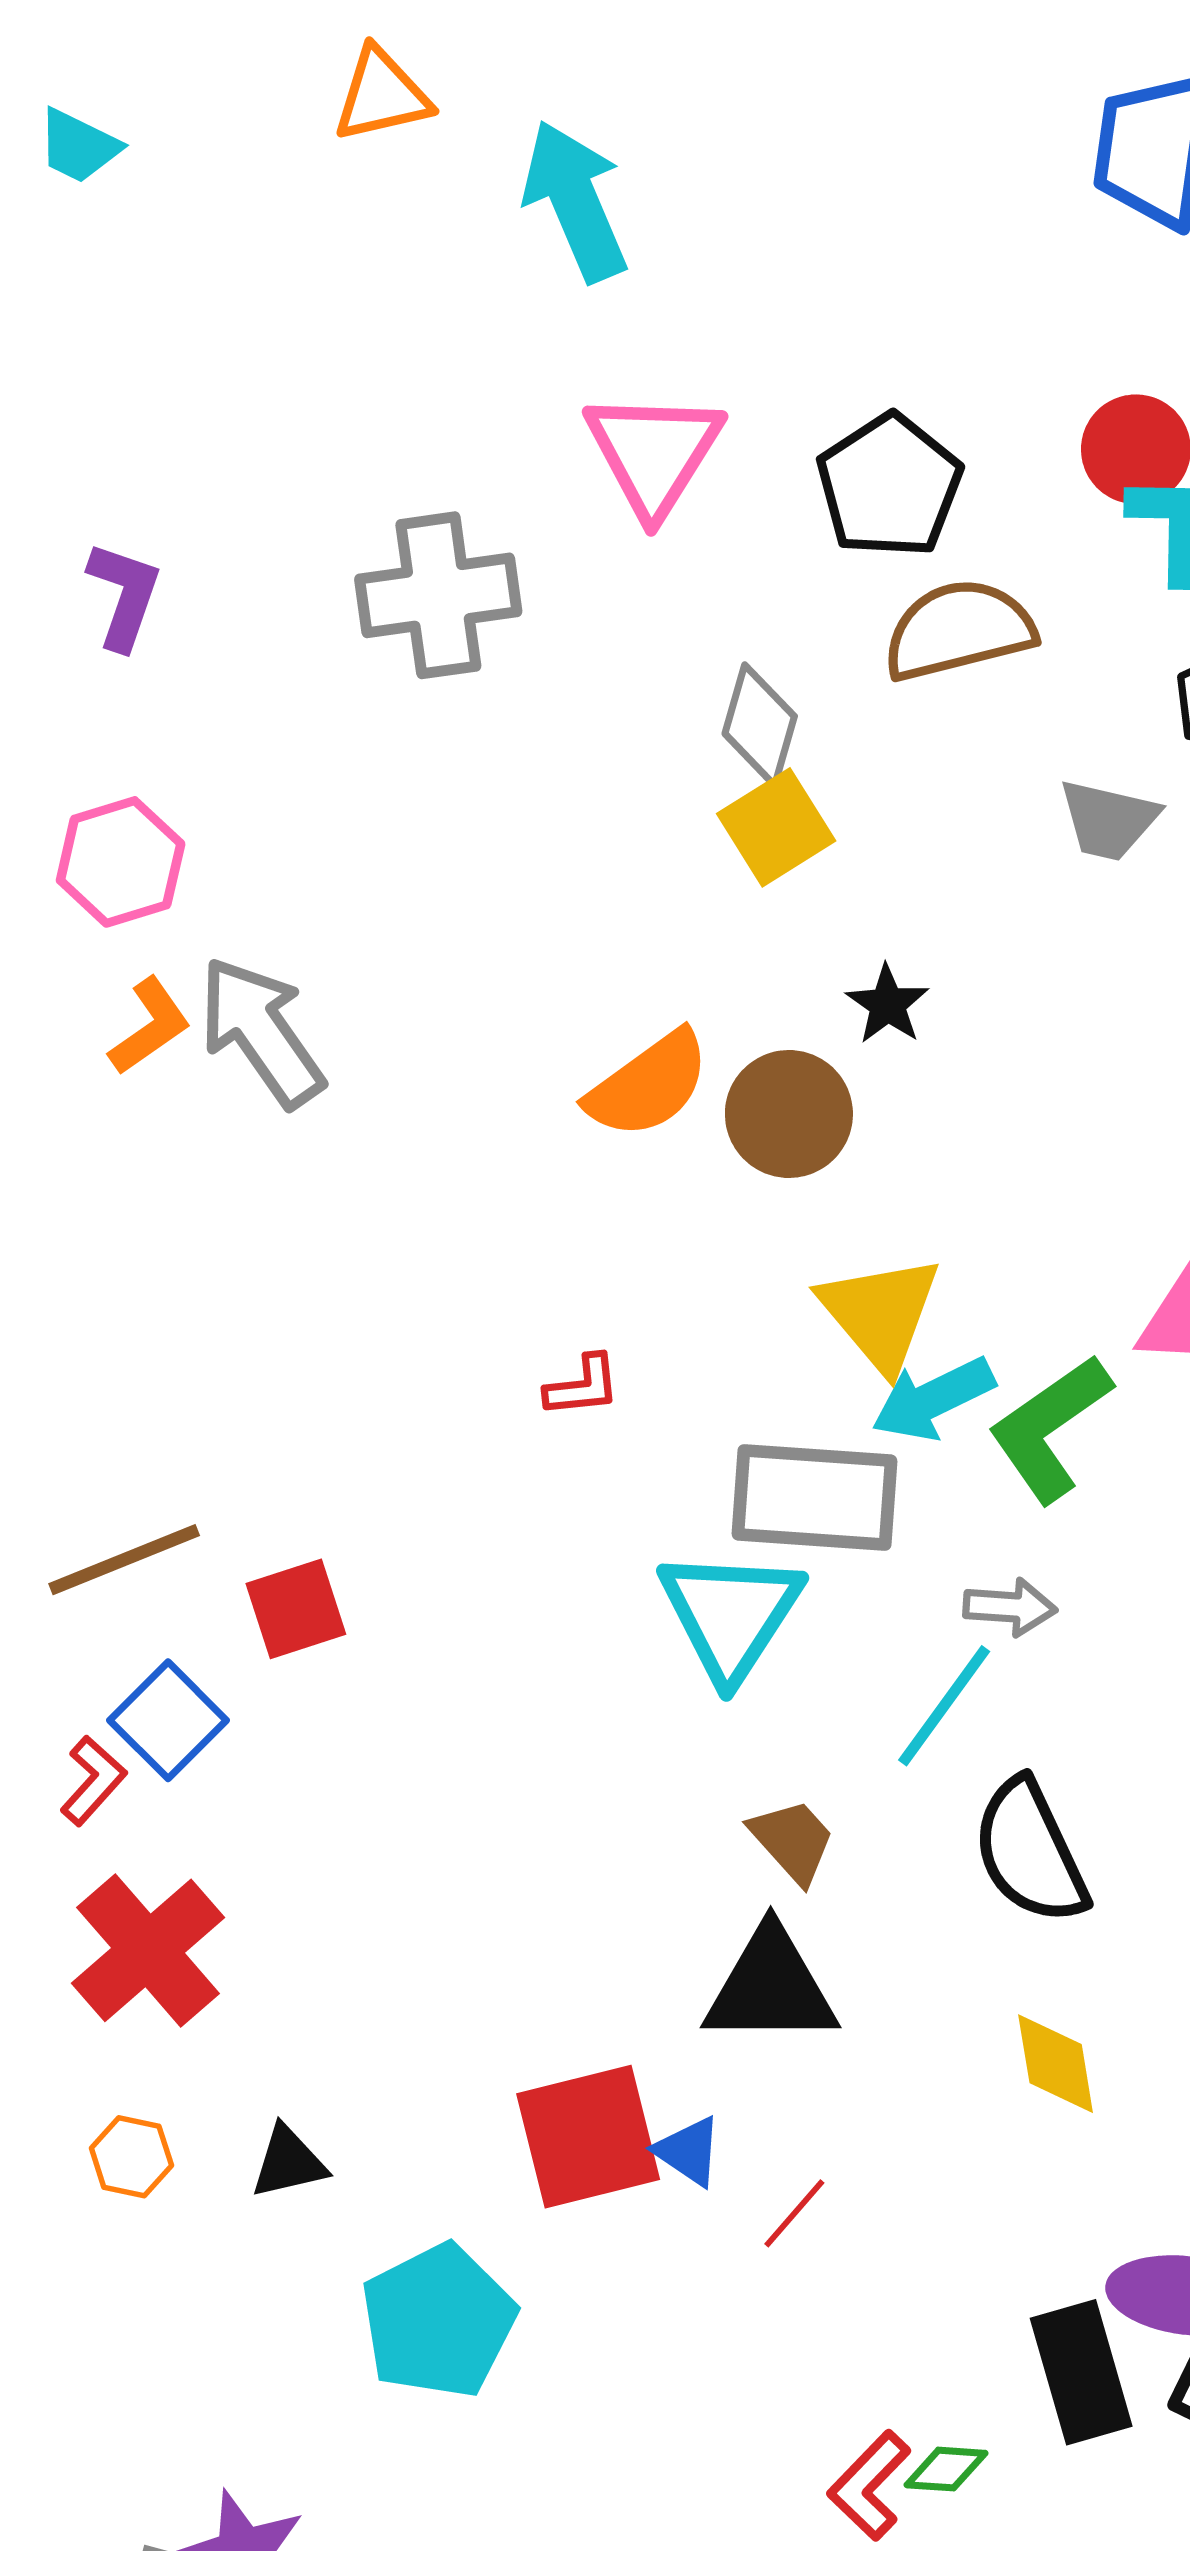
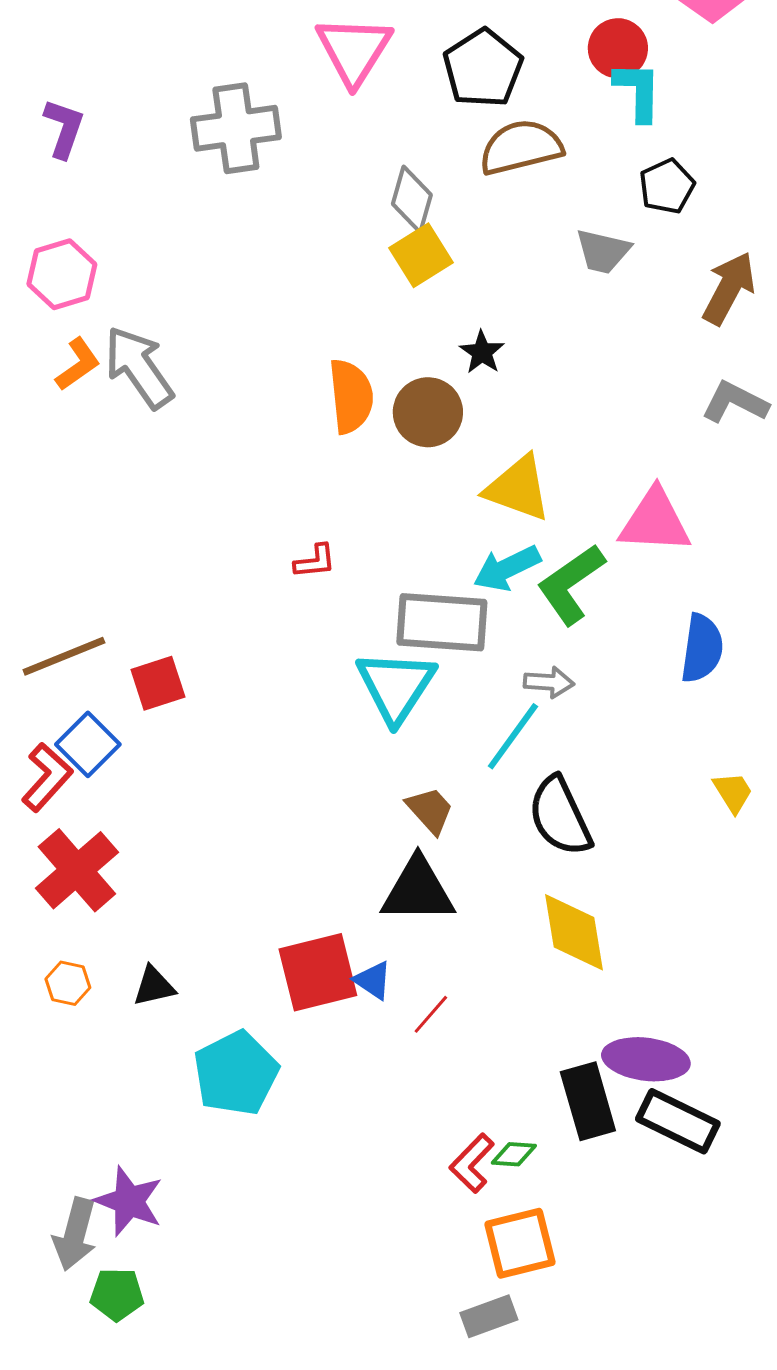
orange semicircle: (648, 1085) -> (351, 396), turned -60
yellow triangle: (880, 1313) -> (518, 488), moved, turned -30
red L-shape: (93, 1781) -> (47, 777), size x1.4
yellow diamond: (1056, 2064) -> (574, 932), size x1.4

